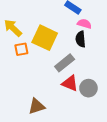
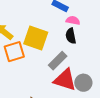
orange square: (21, 49) -> (14, 52), size x1.5
red triangle: (70, 83) -> (65, 80), size x1.4

